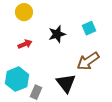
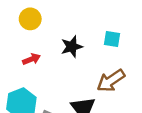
cyan square: (89, 28) -> (112, 39), turned 32

